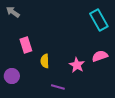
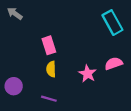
pink rectangle: (26, 45) -> (49, 45), moved
purple line: (58, 87) -> (49, 99), moved

